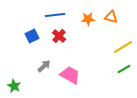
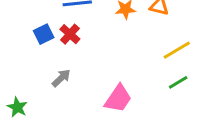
red cross: (59, 36) -> (70, 34), moved
pink trapezoid: (70, 75) -> (118, 98), moved, turned 95

